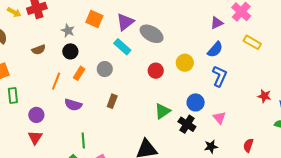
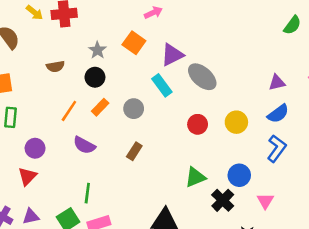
purple triangle: (217, 23) -> (277, 83), moved

